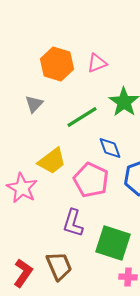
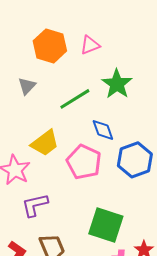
purple L-shape: (73, 223) -> (35, 205), moved, turned 60

